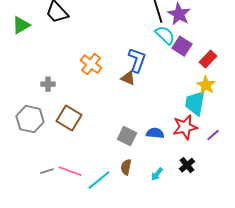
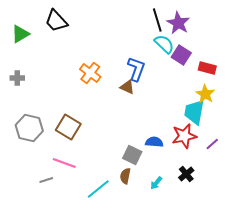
red rectangle: (208, 59) -> (207, 68), turned 60
gray cross: (48, 84) -> (17, 78), moved
gray square: (127, 136) -> (132, 155), moved
pink line: (70, 171) -> (64, 163), moved

